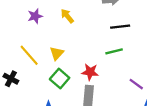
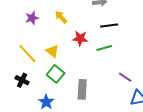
yellow triangle: (57, 53) -> (52, 51), turned -32
red star: (90, 72) -> (80, 38), moved
black cross: (11, 79) -> (22, 80), moved

